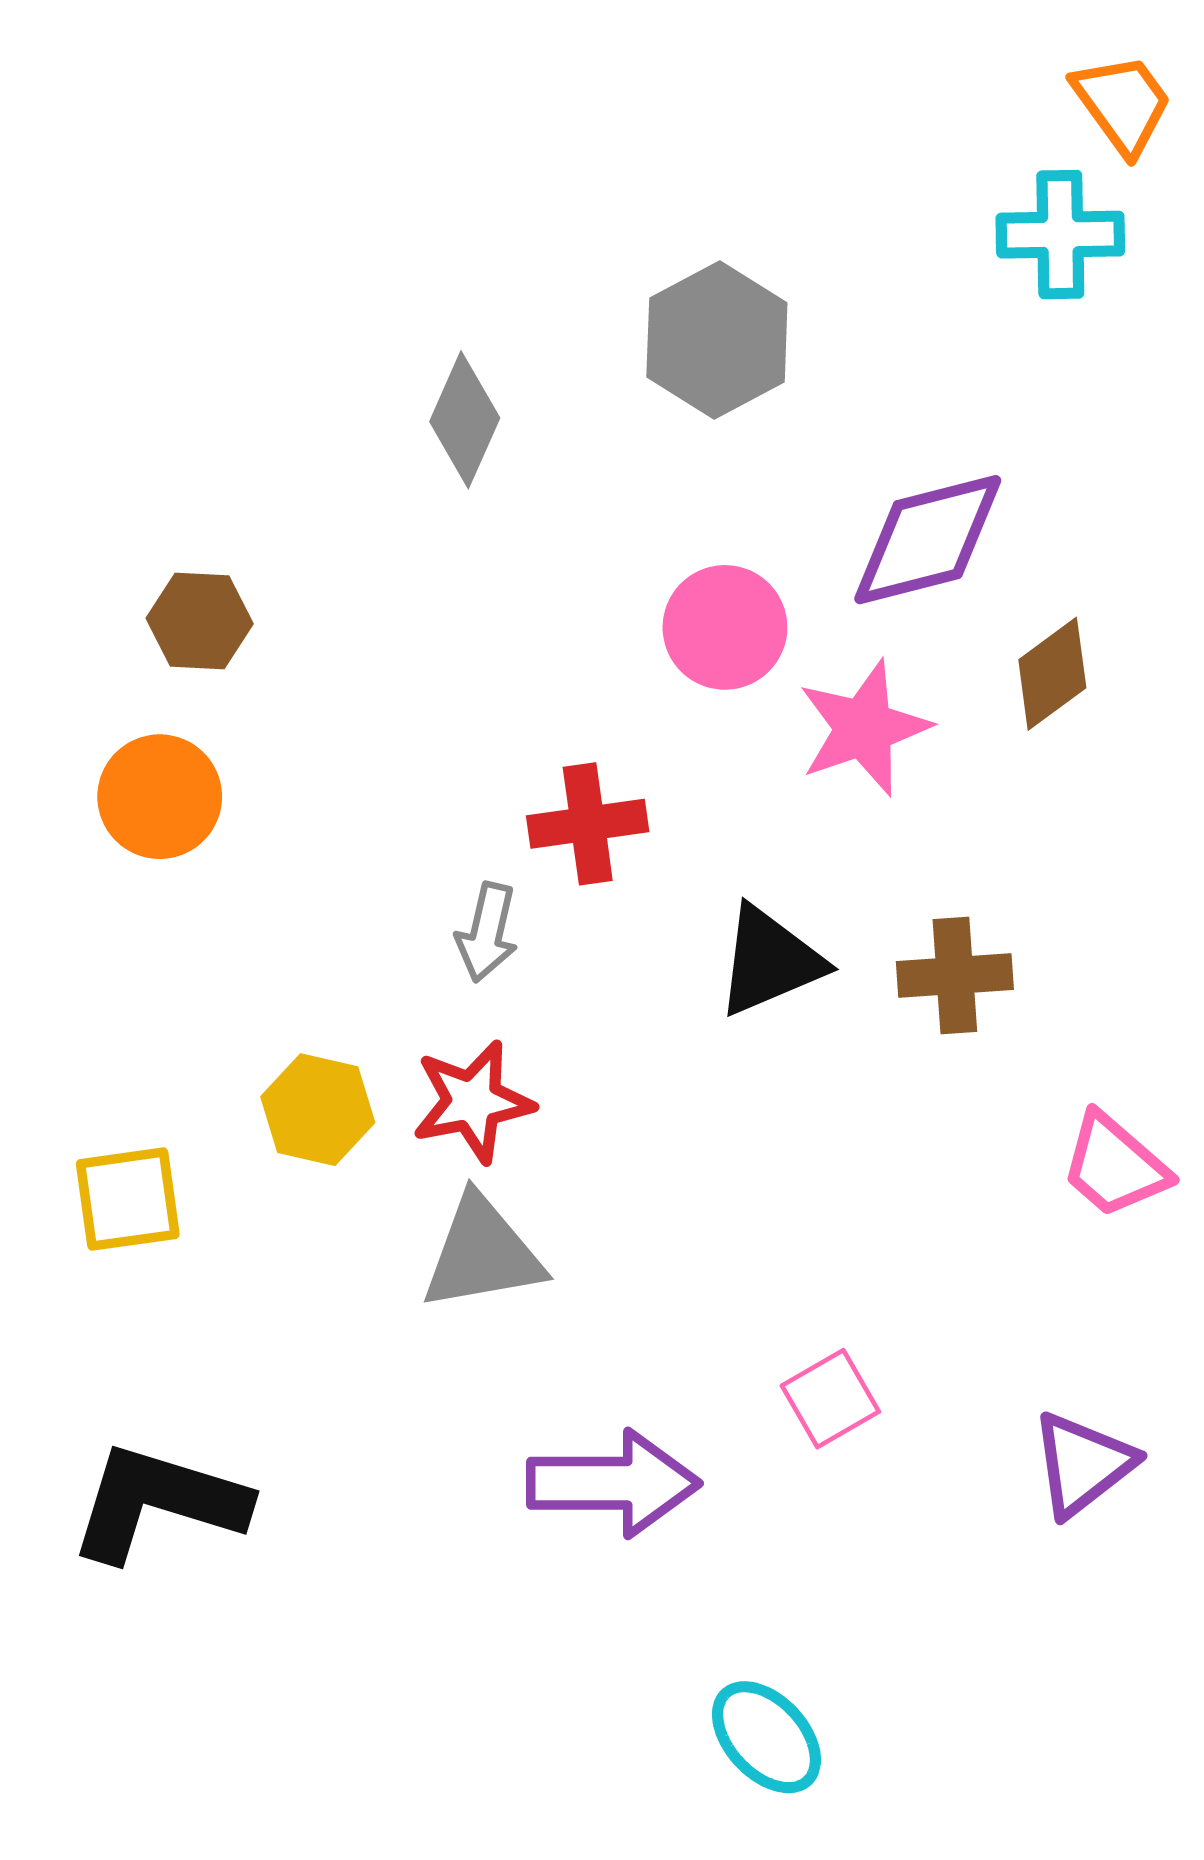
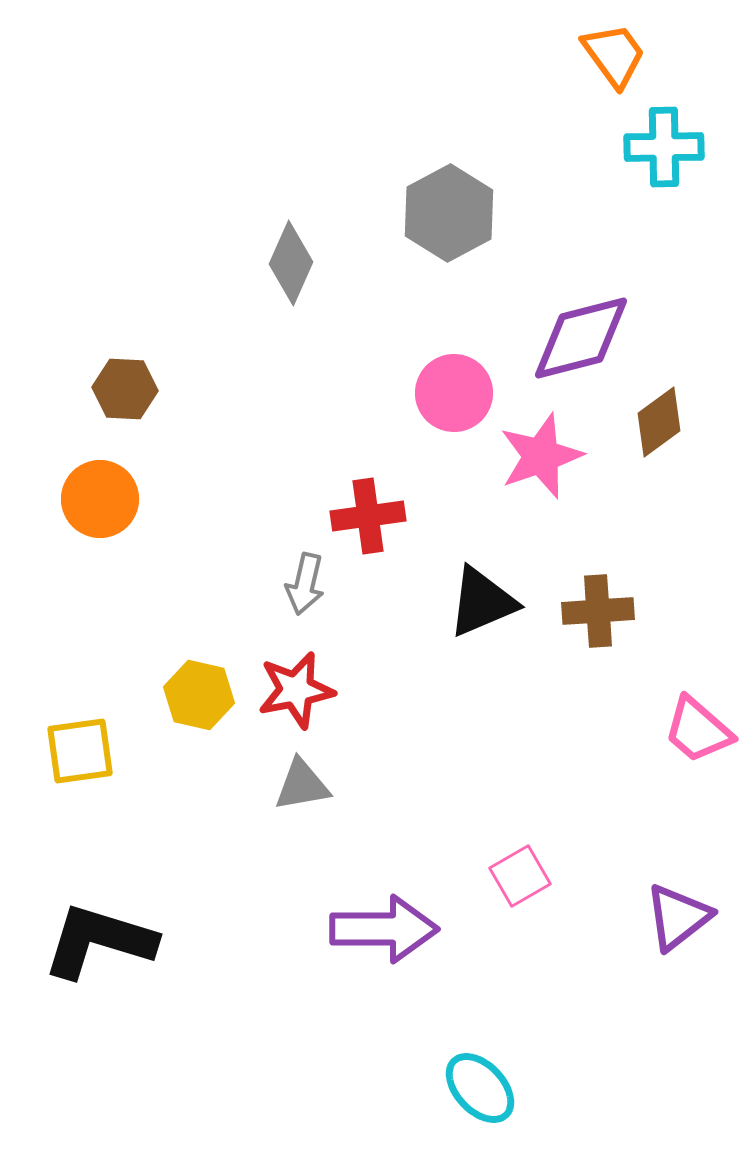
orange trapezoid: (1123, 104) -> (614, 55), moved
gray triangle: (482, 1253) -> (302, 785), size x0.7

